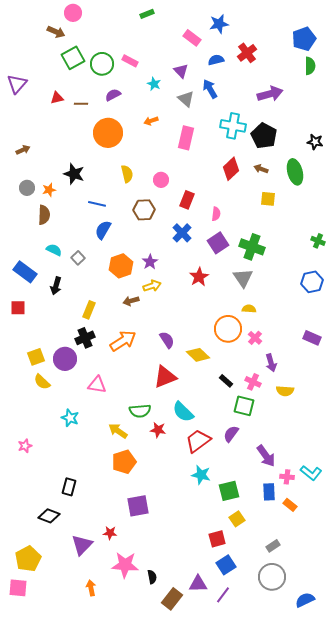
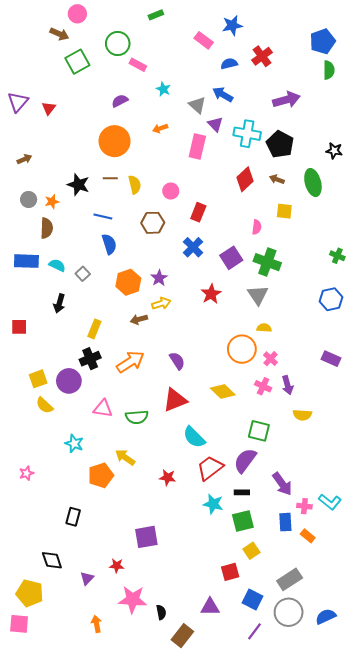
green circle: (102, 64) -> (118, 44), moved
purple triangle: (181, 71) -> (215, 124), moved
purple triangle: (17, 84) -> (18, 102), moved
blue arrow: (210, 89) -> (223, 94), turned -30
red triangle: (57, 98) -> (49, 108), moved, turned -40
brown line: (81, 104) -> (110, 178), moved
pink semicircle: (216, 214) -> (257, 227), moved
blue semicircle: (103, 230) -> (109, 244), turned 132
blue rectangle: (25, 272) -> (26, 261), moved, turned -35
yellow diamond: (198, 355) -> (223, 392), moved
black rectangle: (226, 381) -> (242, 492), moved, turned -40
pink cross: (253, 382) -> (263, 386), moved
green semicircle: (140, 411) -> (137, 417), moved
red star: (158, 430) -> (168, 477), moved
purple semicircle: (231, 434) -> (245, 461), size x1.4
orange pentagon: (124, 462) -> (101, 475), moved
black diamond: (49, 516) -> (52, 560), moved, turned 50
purple triangle: (82, 545) -> (87, 578), size x0.6
gray rectangle: (273, 546) -> (290, 579), size x1.6
yellow pentagon: (28, 559) -> (30, 593), turned -30
blue square: (226, 565) -> (252, 600), moved, turned -30
purple triangle: (198, 584) -> (210, 607), moved
purple line: (223, 595) -> (255, 631), moved
blue semicircle: (305, 600) -> (326, 617), moved

